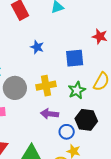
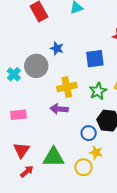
gray circle: (15, 88) -> (36, 66), moved
purple arrow: (50, 114) -> (59, 109), moved

